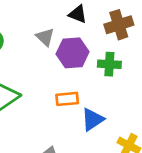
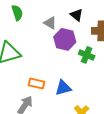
gray triangle: (45, 37) -> (50, 23), turned -32
orange rectangle: (67, 99) -> (37, 84), moved

